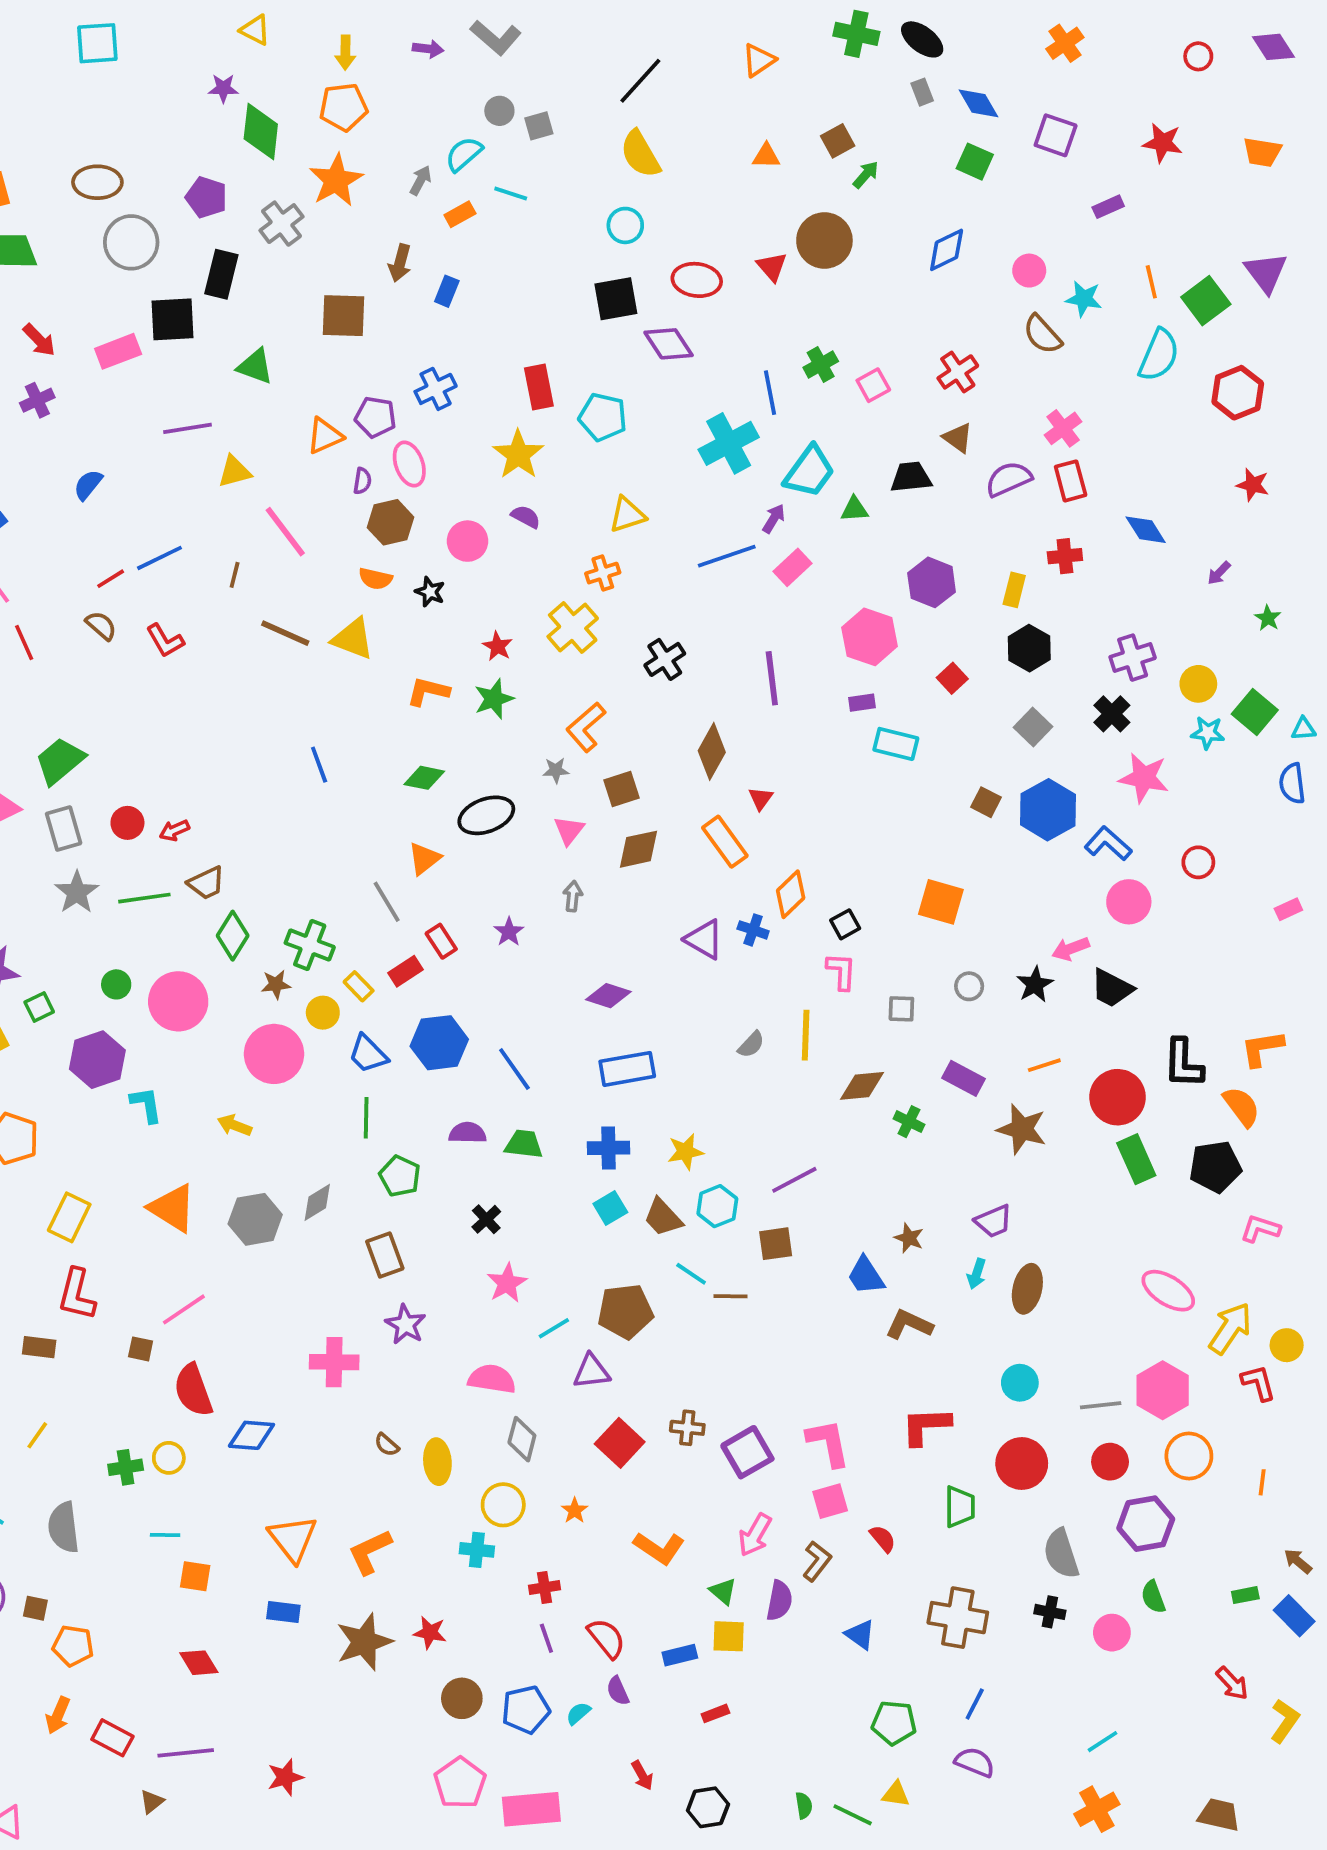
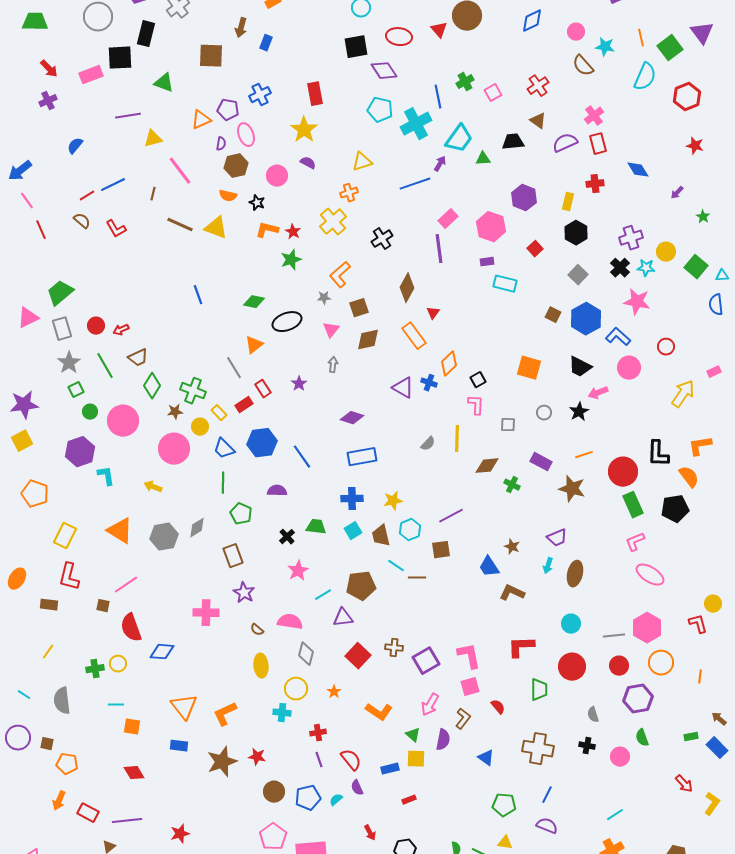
cyan pentagon: (603, 417) -> (380, 110), moved
pink rectangle: (793, 567) -> (448, 219), moved
orange L-shape: (428, 691) -> (267, 230), moved
cyan star: (1208, 733) -> (646, 268), moved
green line: (144, 898) -> (105, 366), turned 68
black trapezoid: (1112, 988) -> (580, 367), moved
green square: (39, 1007) -> (76, 390), moved
green trapezoid: (524, 1144) -> (316, 527), moved
brown trapezoid: (663, 1217) -> (381, 536), turned 30
pink L-shape: (1260, 1229) -> (635, 542), moved, turned -40
yellow arrow: (1230, 1328) -> (683, 394), moved
brown semicircle: (387, 1445) -> (257, 630), moved
gray semicircle: (1061, 1554) -> (593, 715), size x0.6

